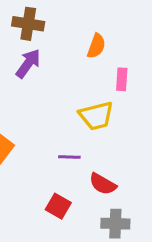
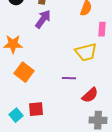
red semicircle: (103, 184) -> (90, 95), turned -72
red square: (58, 206) -> (36, 109), moved, turned -35

